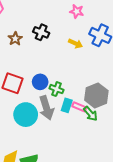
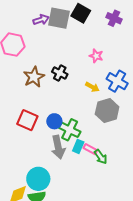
brown star: (15, 39) -> (34, 77), size x1.5
green cross: (56, 89) -> (70, 130), size x1.5
gray hexagon: (96, 95) -> (107, 111), moved
cyan circle: (26, 115) -> (38, 179), moved

